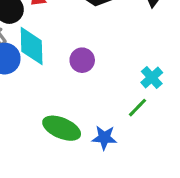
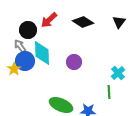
green line: (138, 108) -> (109, 92), turned -48

